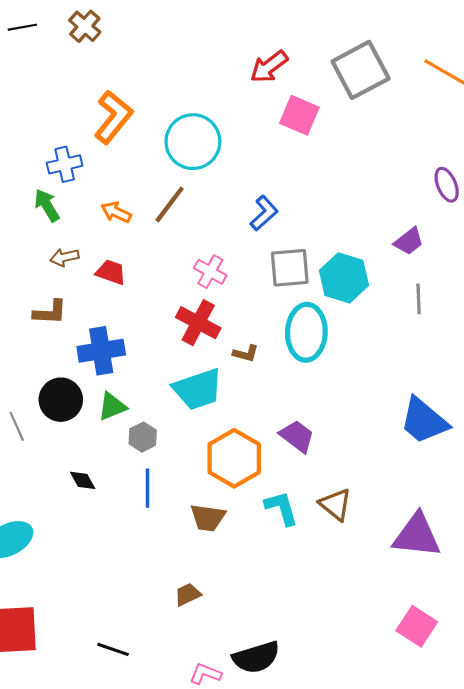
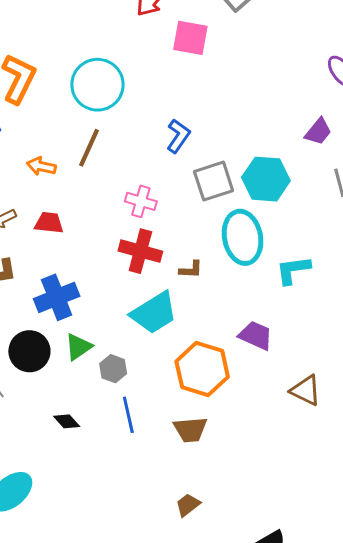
cyan L-shape: (281, 508) -> (293, 270), moved, turned -69

